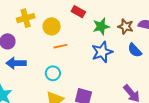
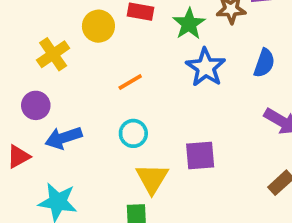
yellow circle: (52, 26) -> (98, 26), moved
blue semicircle: (135, 50) -> (264, 63), moved, turned -98

